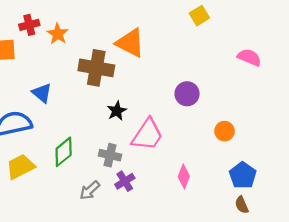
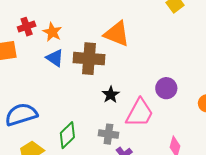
blue triangle: (42, 93) -> (55, 58), moved
purple circle: (187, 94) -> (166, 88), moved

